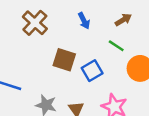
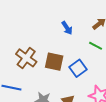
brown cross: (35, 23) -> (26, 58), moved

